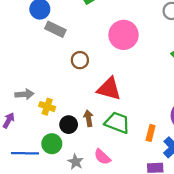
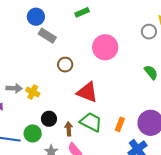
yellow cross: (47, 107) -> (33, 92), moved
brown arrow: (88, 118) -> (69, 129), moved
orange rectangle: (151, 133) -> (120, 124), moved

